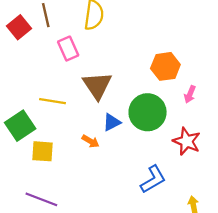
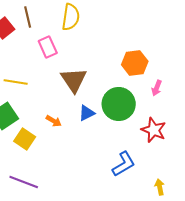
yellow line: (53, 101) -> (16, 82), moved
orange arrow: (91, 141) -> (54, 121), moved
yellow square: (42, 151) -> (25, 139), turned 30

